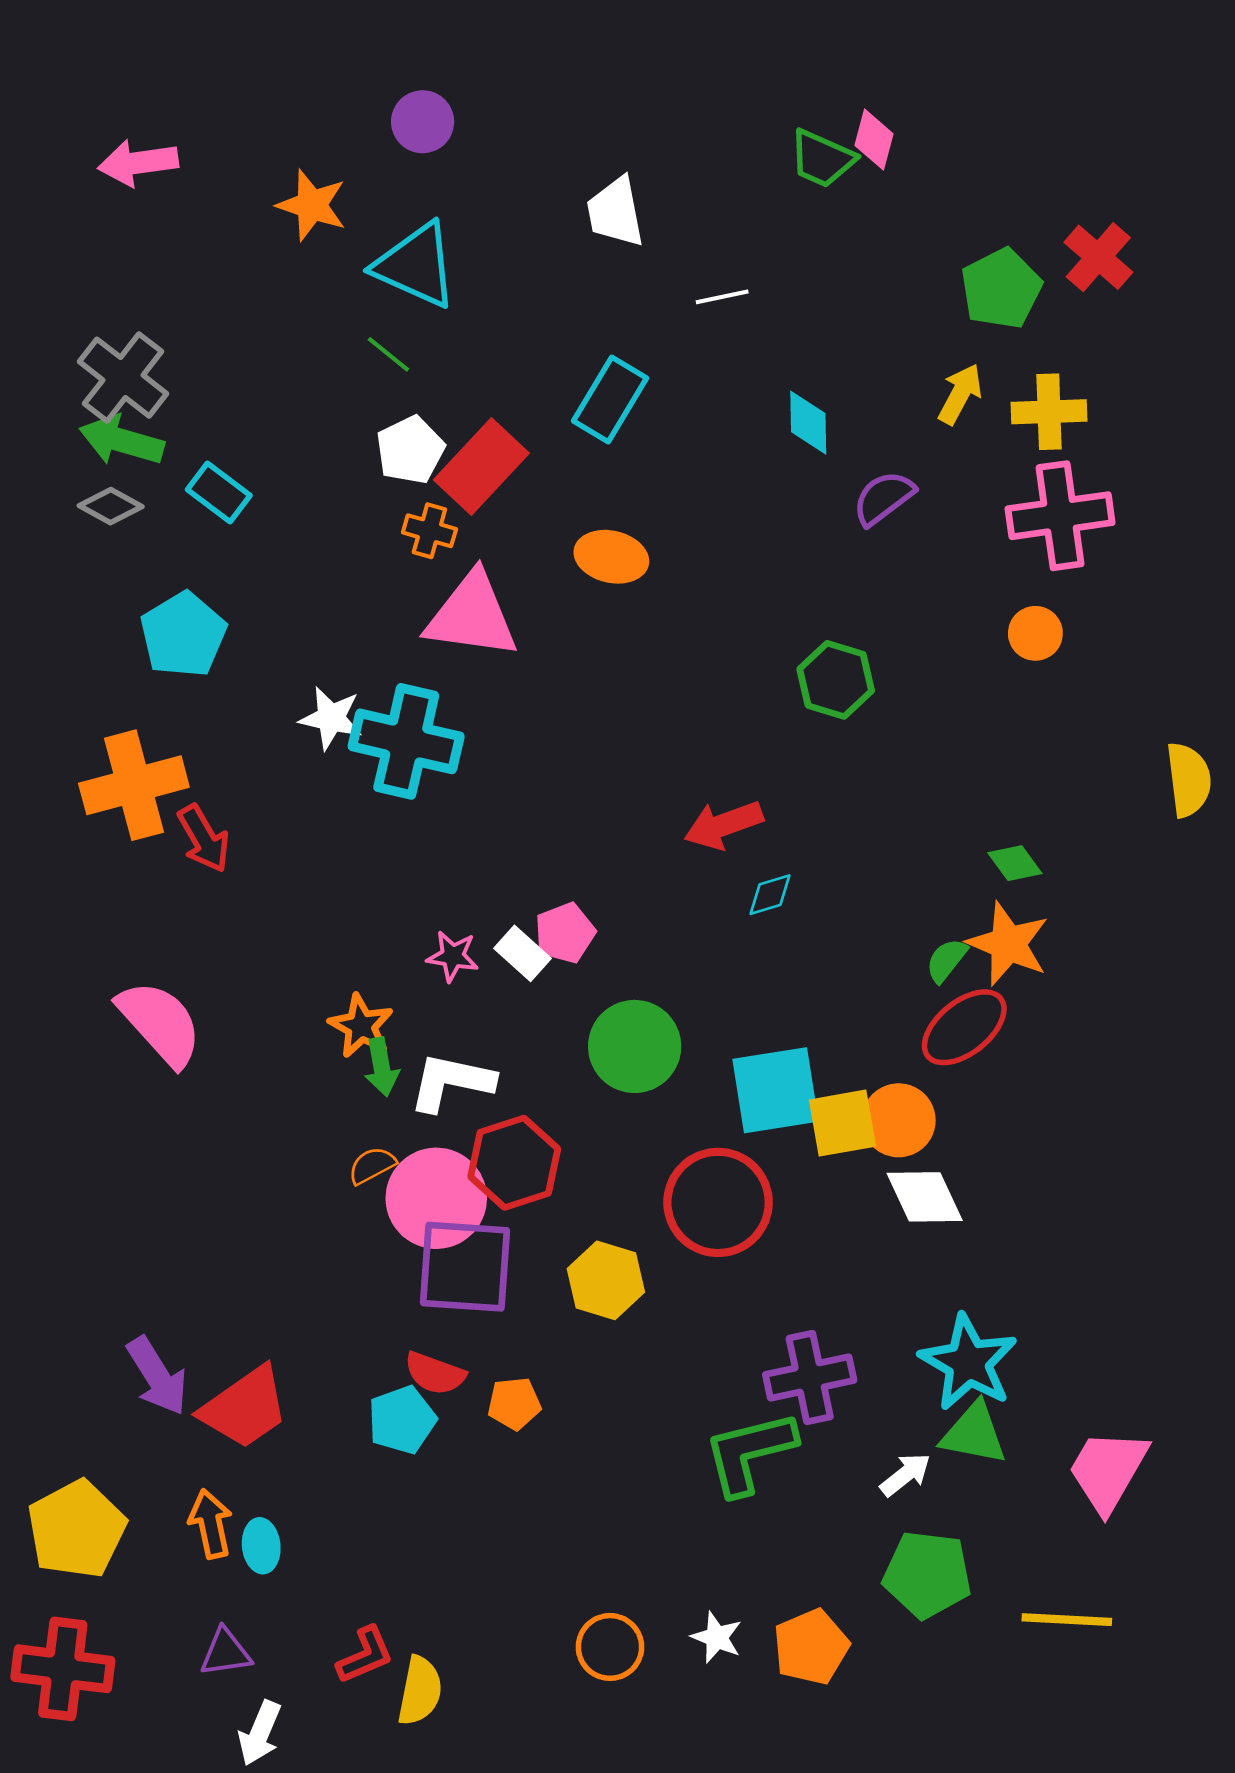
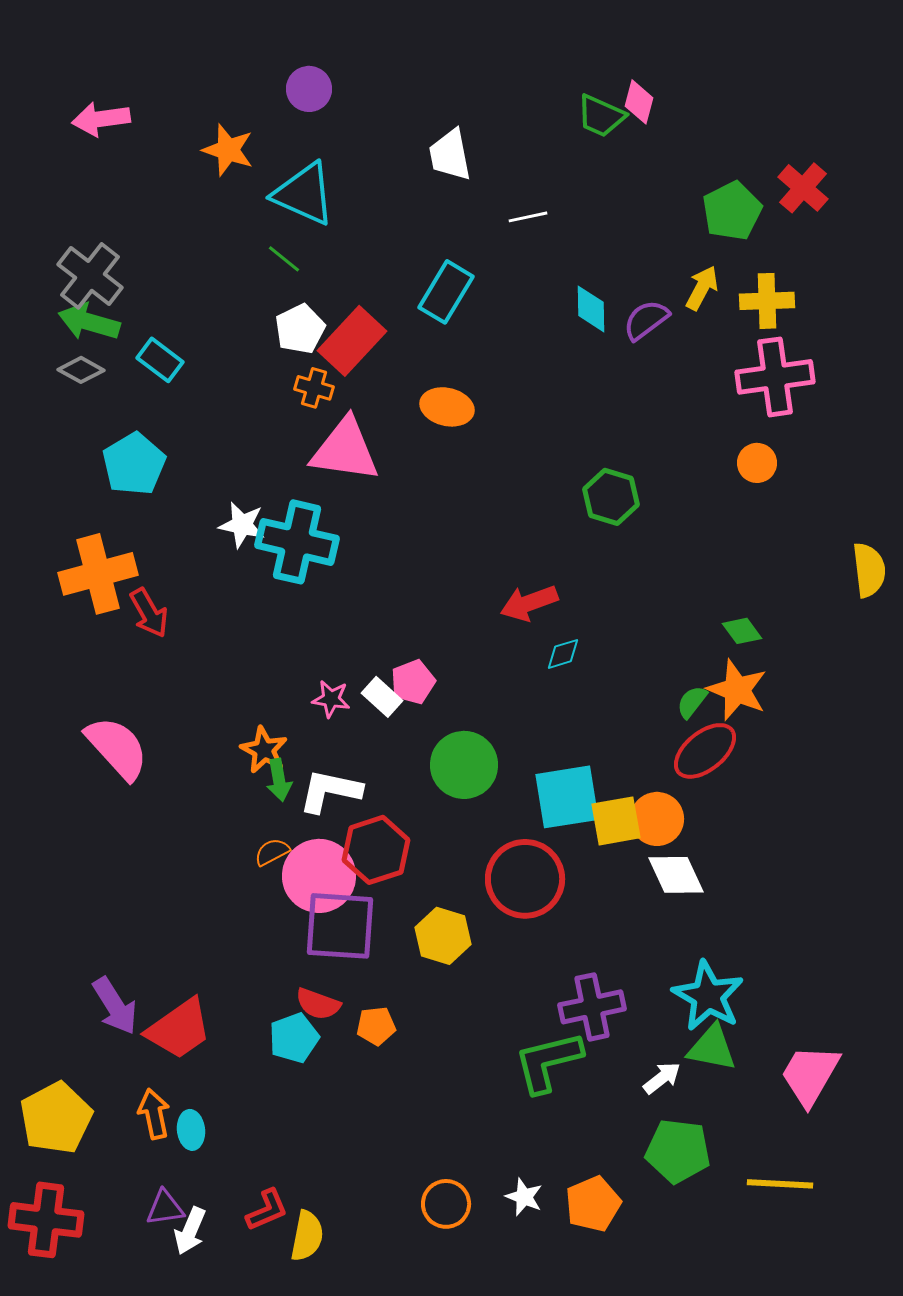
purple semicircle: (884, 498) -> (646, 320), moved
white arrow: (260, 1733) -> (190, 1231), moved

